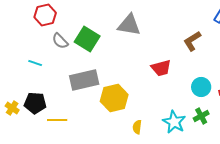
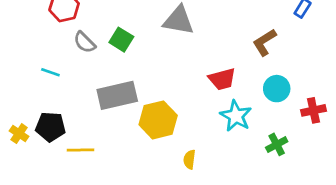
green square: (87, 39) -> (121, 40), size x0.7
cyan circle: (201, 87) -> (277, 89), moved
cyan star: (174, 122) -> (236, 116), moved

